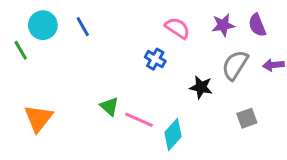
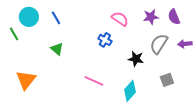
green triangle: (109, 106) -> (57, 49), moved
cyan diamond: (173, 134) -> (130, 91), moved

